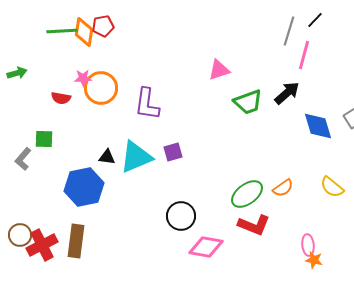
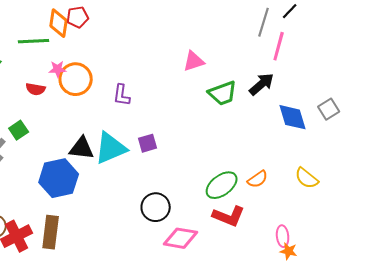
green line: (62, 31) -> (34, 41), moved
purple L-shape: (147, 104) -> (122, 95), size x0.7
green square: (44, 139) -> (19, 130), turned -36
black triangle: (107, 157) -> (82, 148), size x1.5

